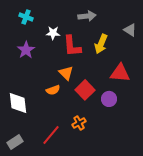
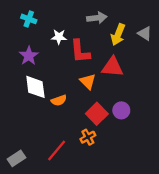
yellow arrow: (101, 44) -> (118, 35), moved
orange triangle: (66, 73) -> (88, 81), moved
red triangle: (120, 73) -> (112, 67), moved
red square: (85, 90) -> (97, 114), moved
white diamond: (18, 103) -> (35, 87), moved

